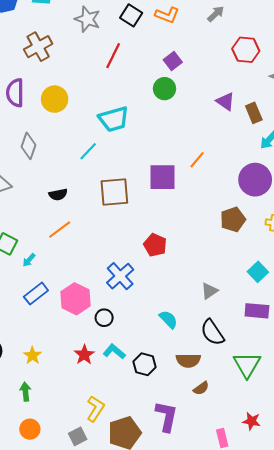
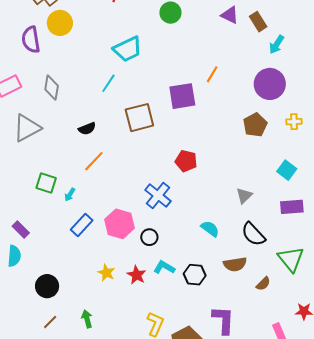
yellow circle: (55, 99) -> (60, 23), moved
yellow star: (32, 355) -> (106, 273), moved
brown semicircle: (201, 388) -> (263, 284), moved

